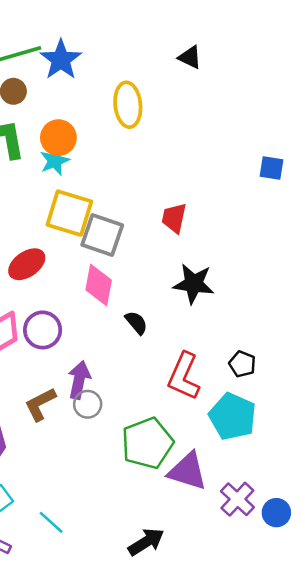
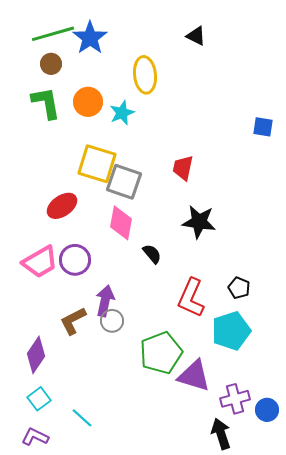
cyan star: (55, 161) -> (122, 113), moved
cyan pentagon: (233, 416) -> (231, 331), turned 30
purple cross: (237, 499) -> (235, 399), turned 32
black arrow: (146, 542) -> (221, 434), moved, turned -76

